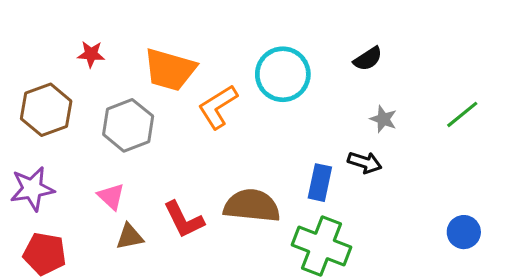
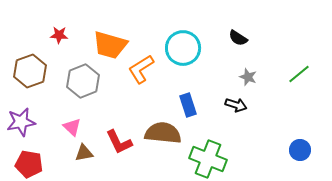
black semicircle: (368, 59) -> (238, 38), turned 66
blue rectangle: (320, 183) -> (188, 105), moved, turned -30

